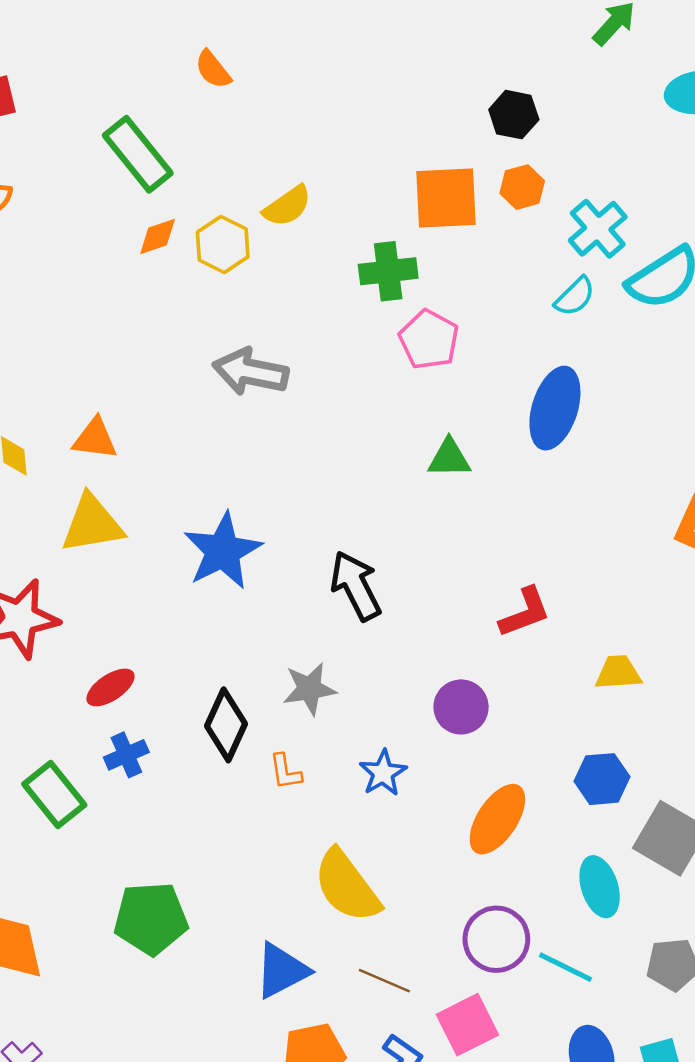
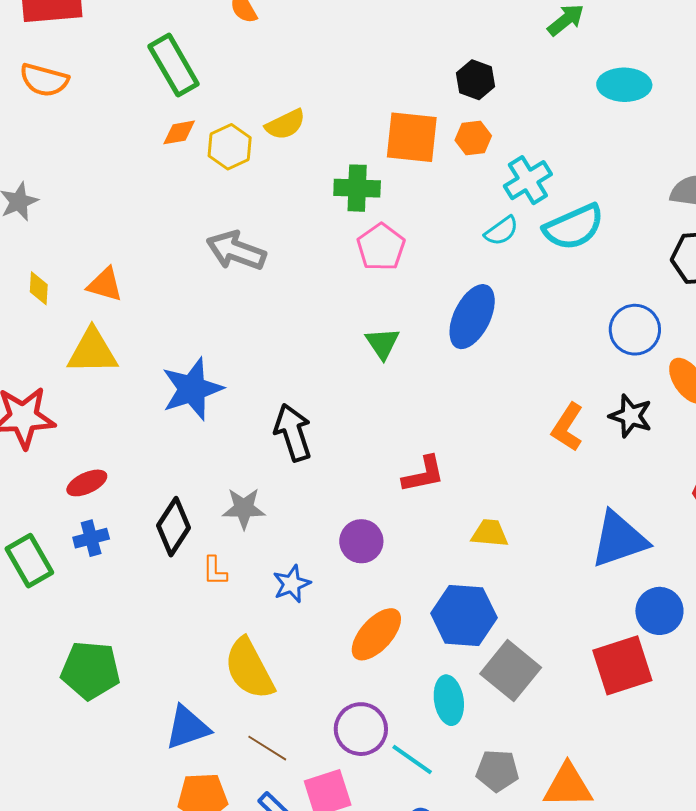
green triangle: (449, 458) -> (382, 343), turned 48
blue hexagon: (602, 779) -> (464, 615), size x1.5

